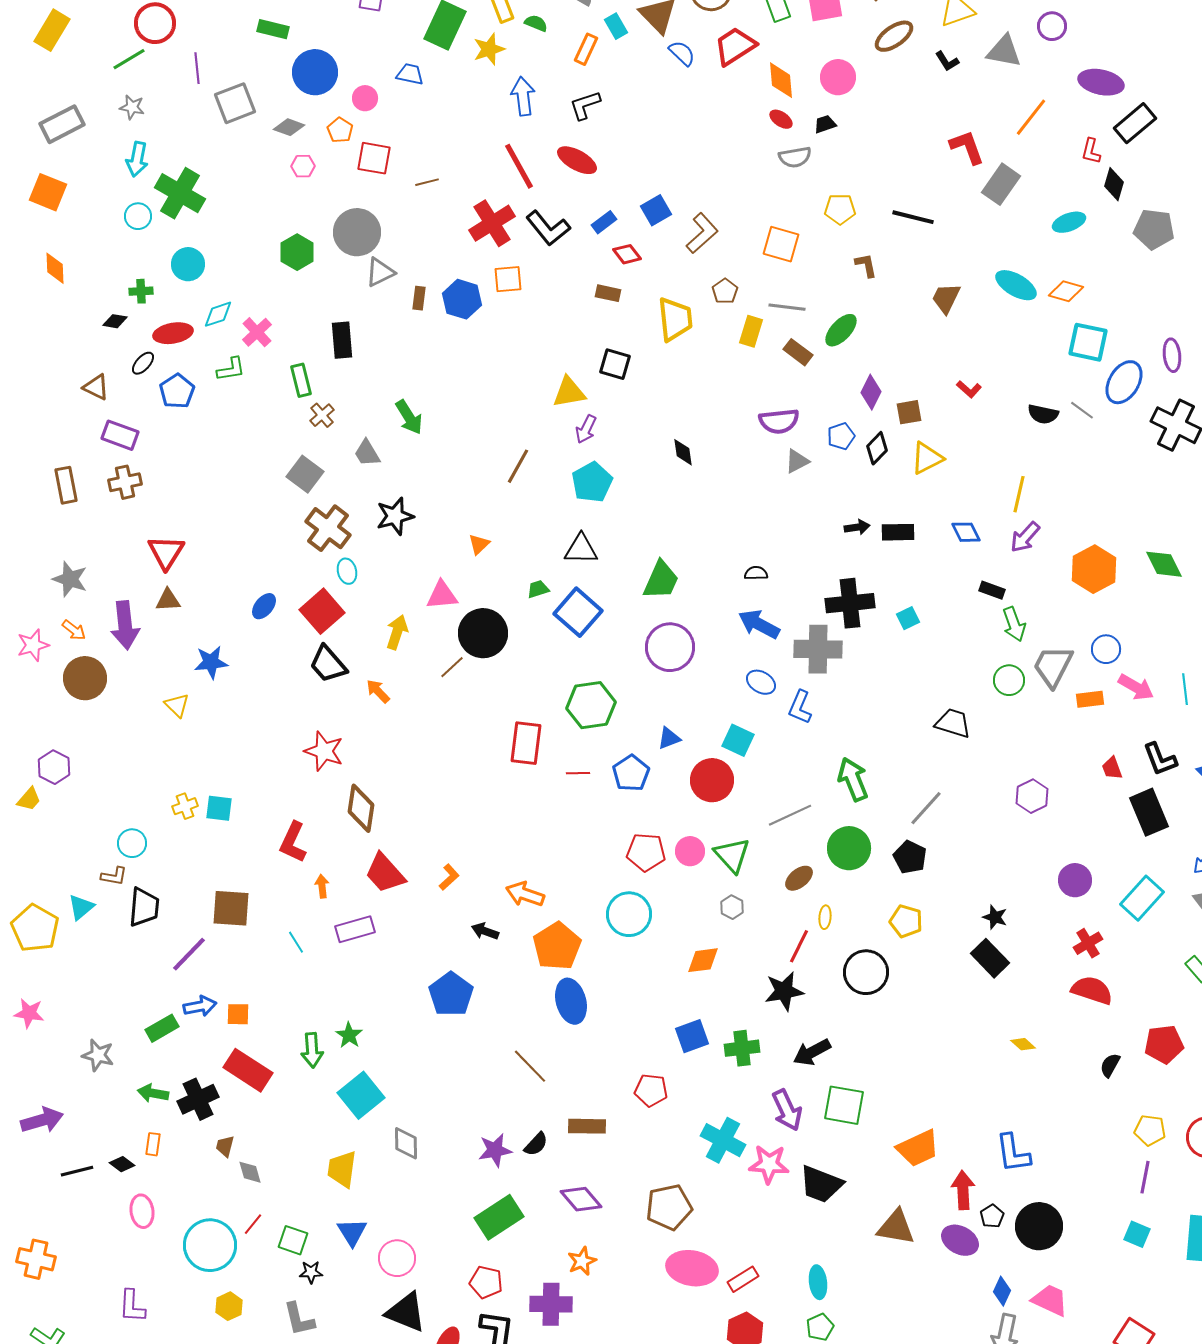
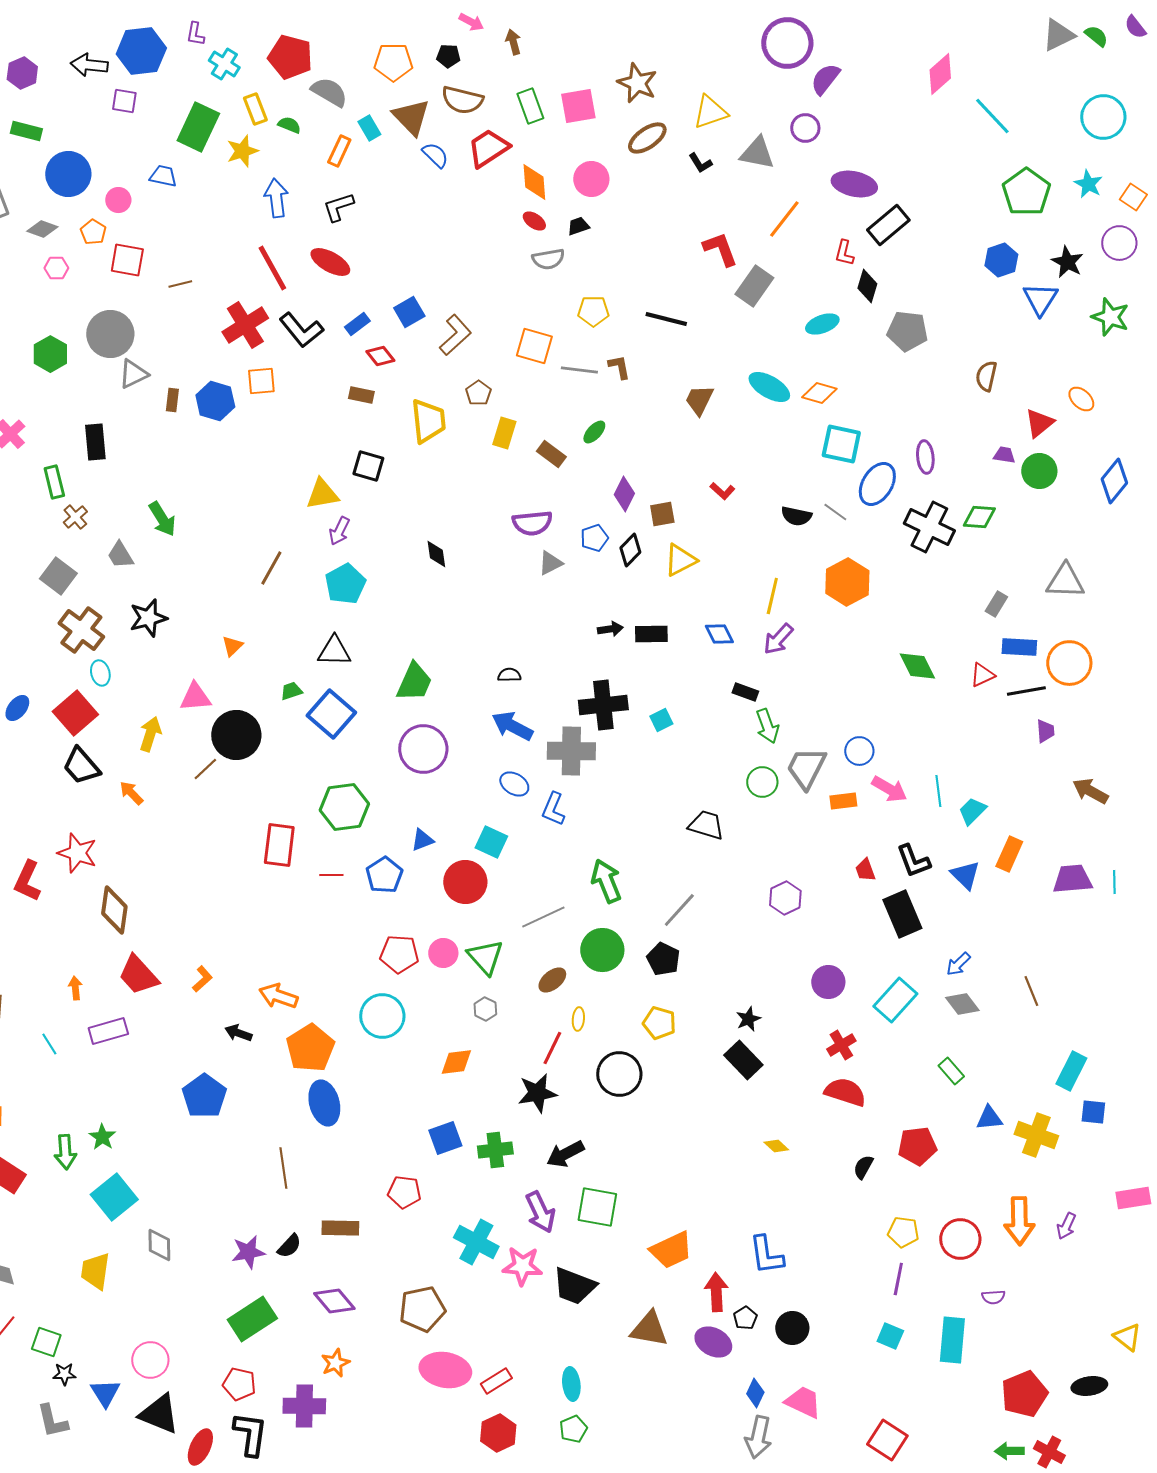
gray line: (787, 307) -> (579, 370), moved
green ellipse: (841, 330) -> (594, 432), size x0.7
orange hexagon: (1094, 569) -> (847, 582), moved
red L-shape: (293, 842) -> (27, 881), moved
black star: (995, 917) -> (748, 1019), turned 30
brown line: (530, 1066) -> (283, 1168), turned 36
black circle: (1039, 1226) -> (792, 1328), size x0.7
blue triangle: (352, 1232) -> (105, 1393), moved

